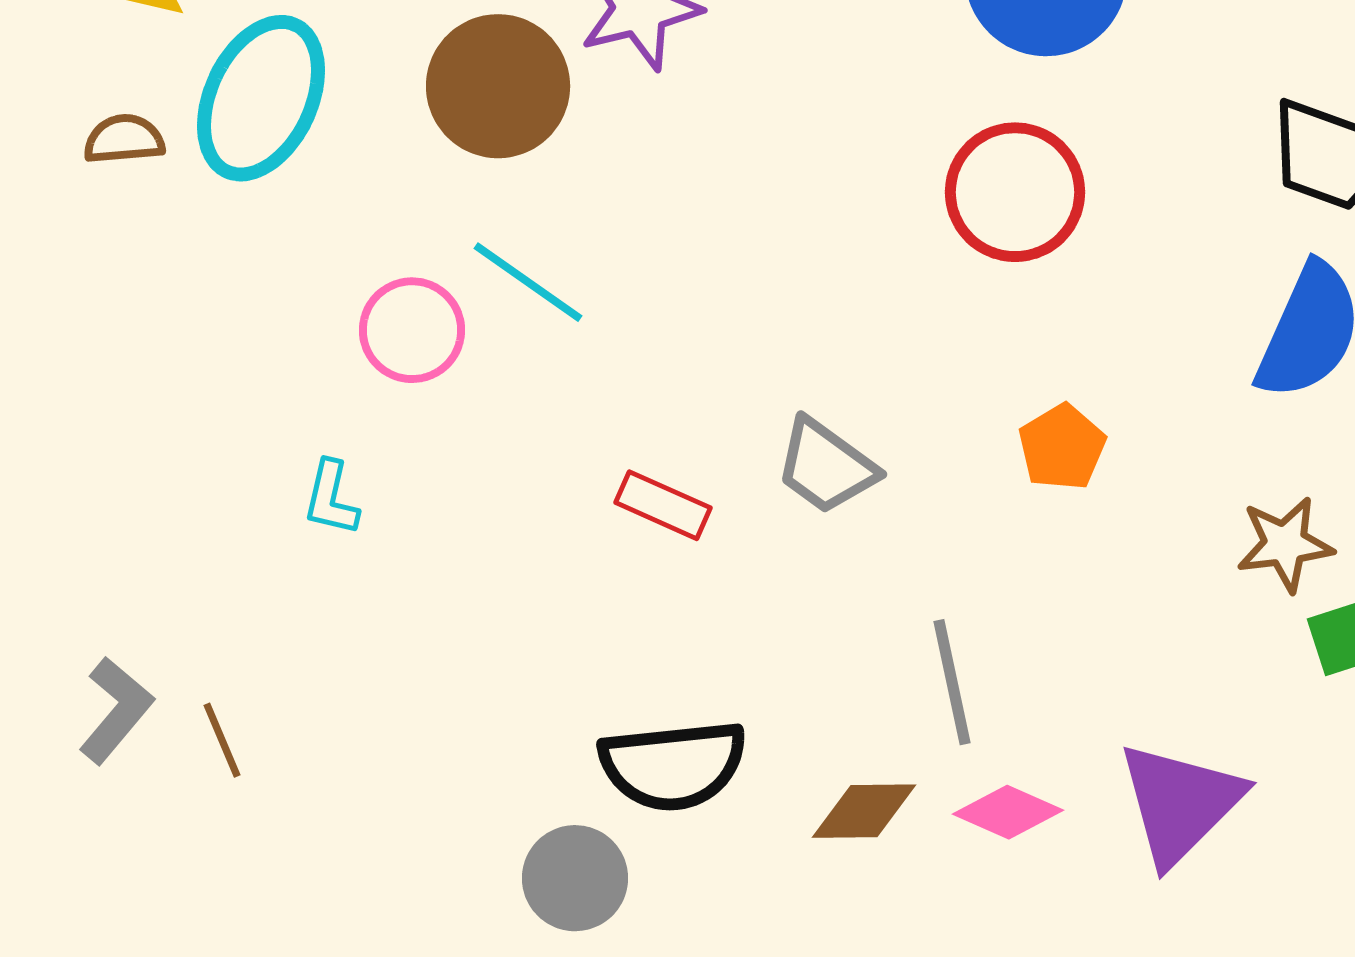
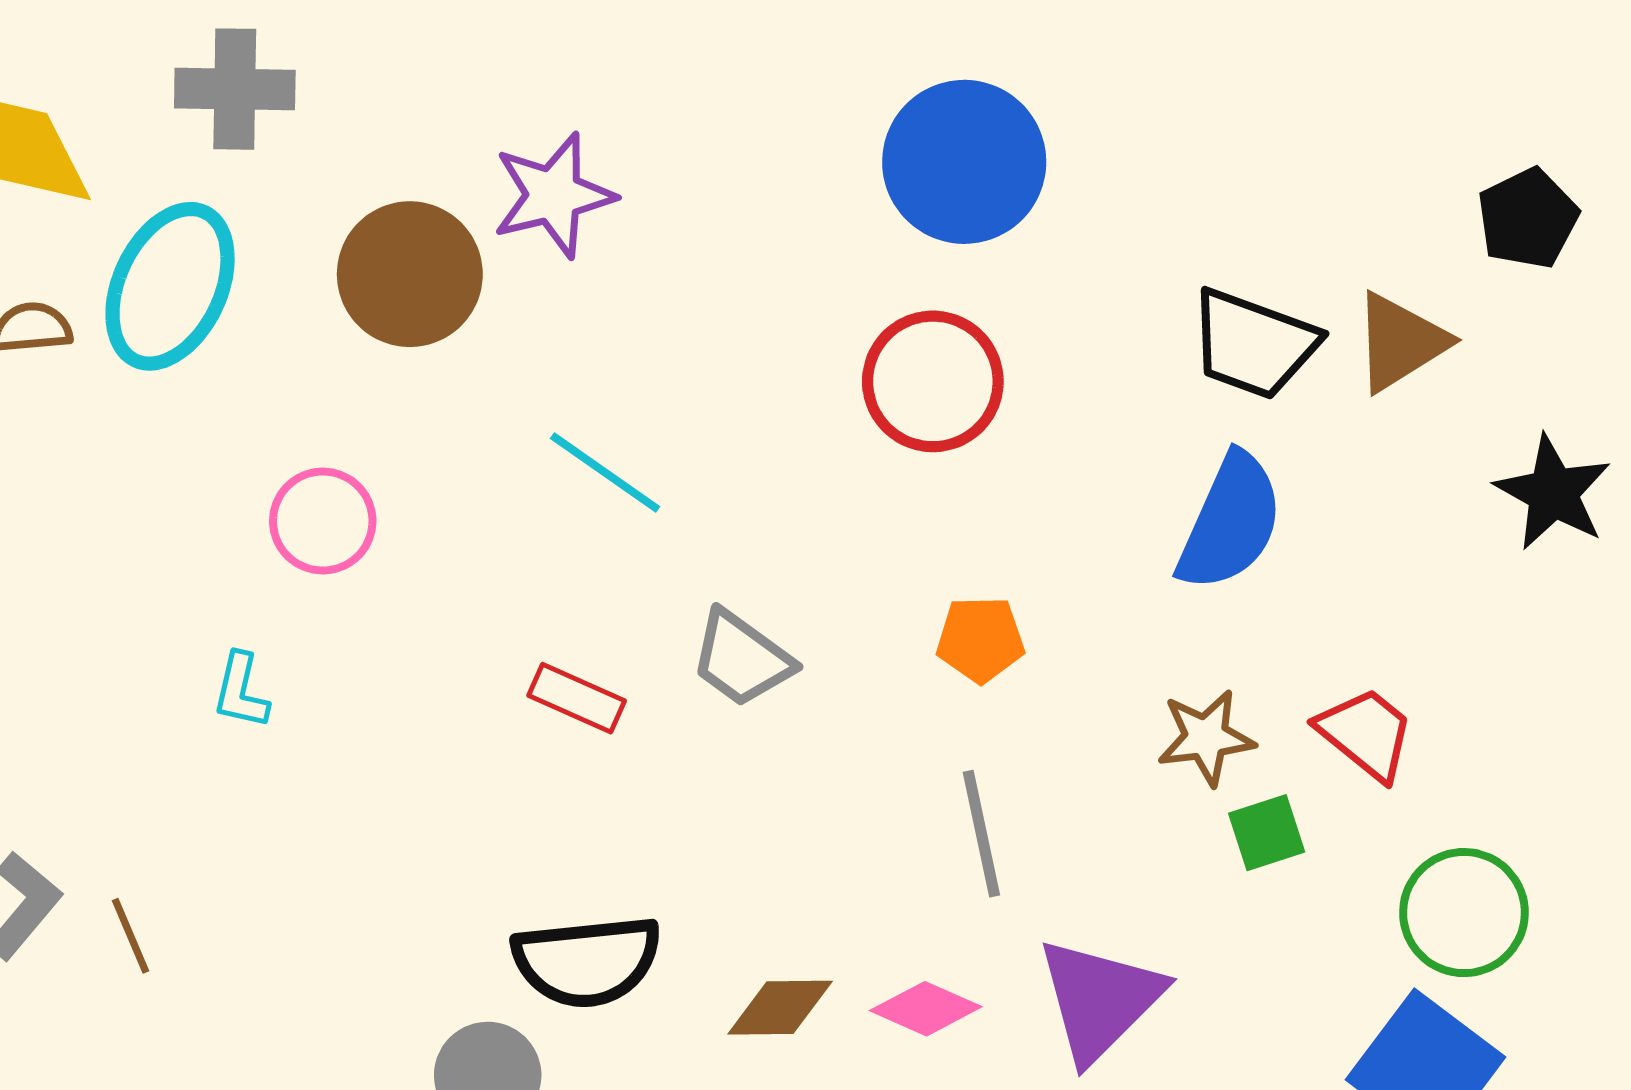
cyan line: (528, 282) -> (605, 472), moved
orange pentagon: (1062, 447) -> (980, 639), turned 30
gray line: (952, 682) -> (981, 834), moved

